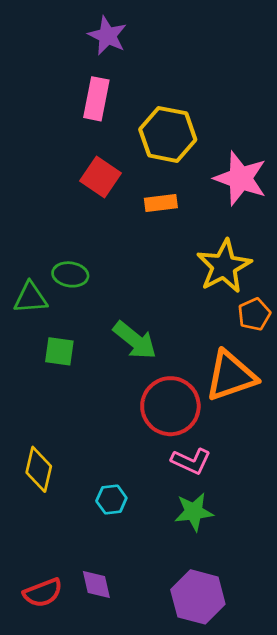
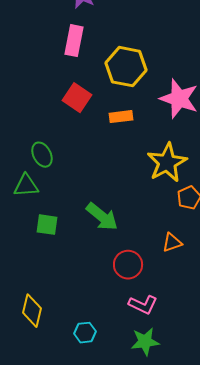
green ellipse: (70, 274) -> (42, 155), moved, turned 55
orange triangle: (231, 376) -> (172, 243), size x0.5
red circle: (170, 406) -> (128, 265), size x0.7

